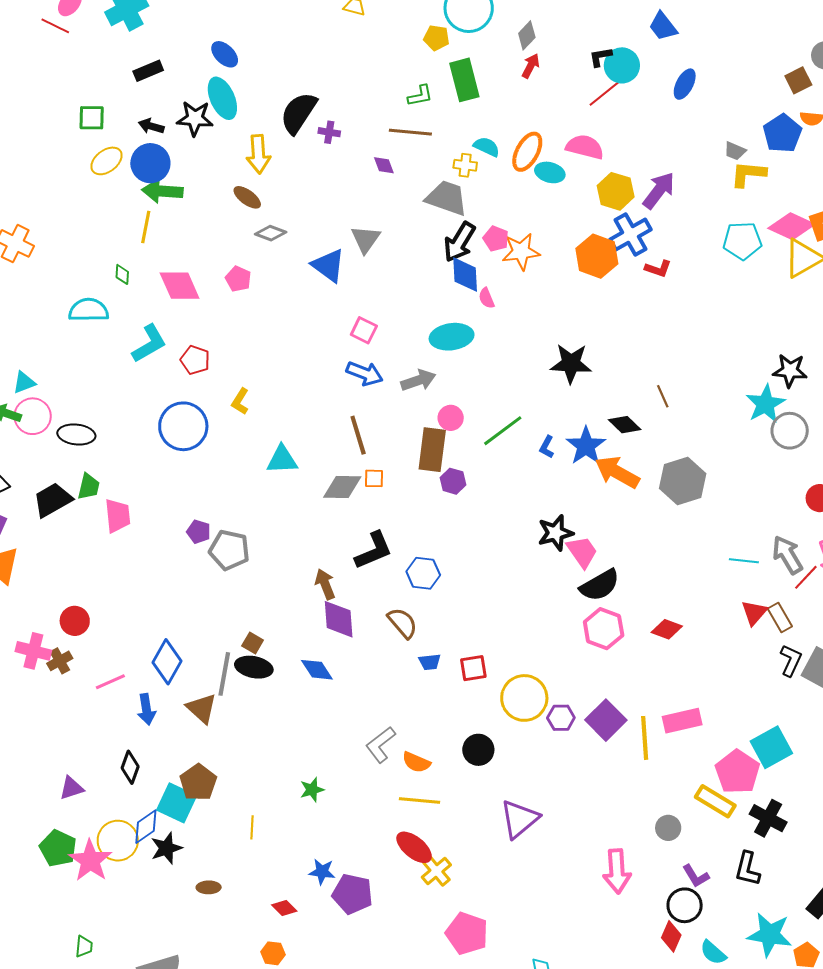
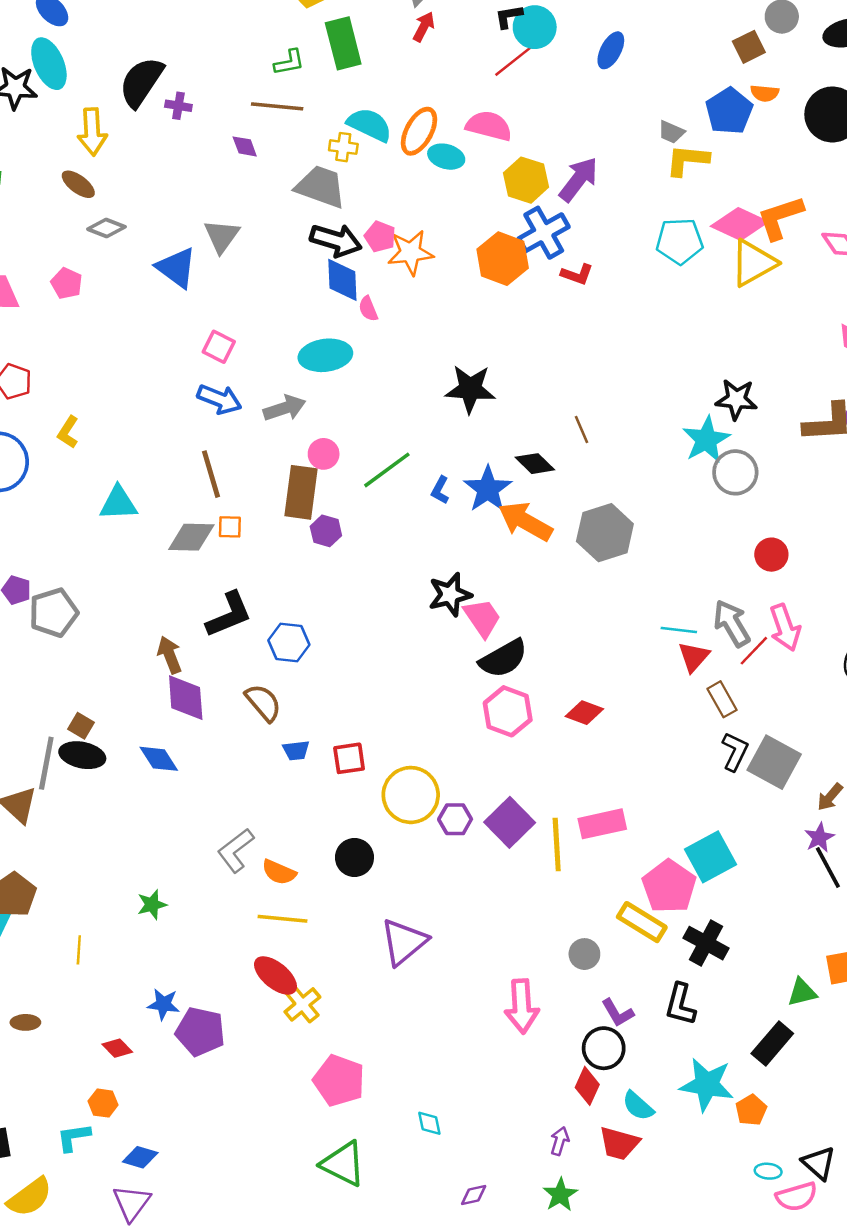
cyan semicircle: (487, 147) -> (370, 125), size x1.4
black arrow: (460, 242) -> (336, 240), turned -105
gray pentagon: (229, 550) -> (54, 613), turned -30
red triangle: (754, 613) -> (694, 657), moved

